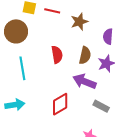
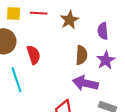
red semicircle: (57, 55) -> (34, 55), moved

